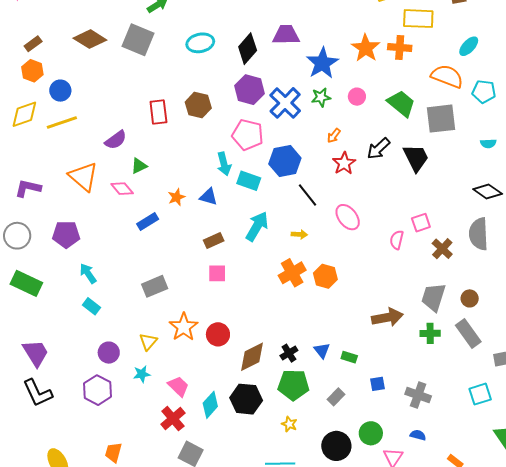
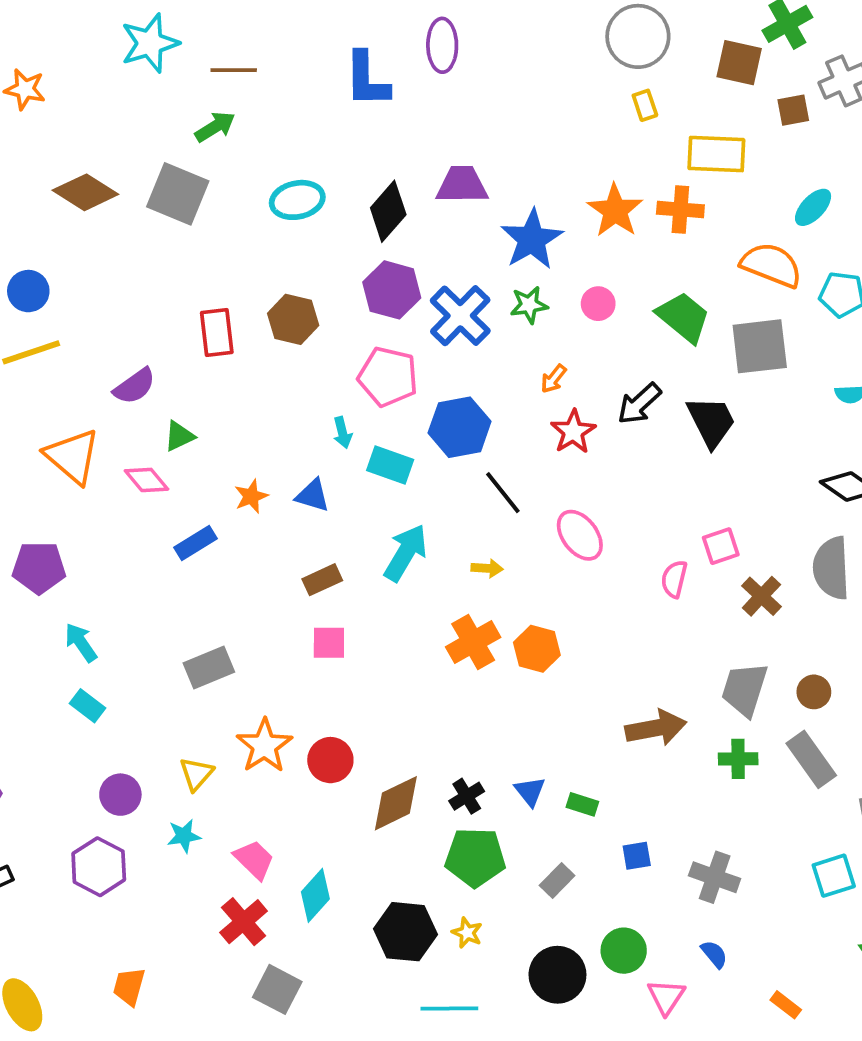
cyan arrow: (224, 164) -> (342, 433), size x0.7
black hexagon: (246, 399) -> (406, 932), moved
blue semicircle: (418, 435) -> (714, 954), turned 35

